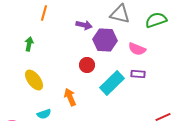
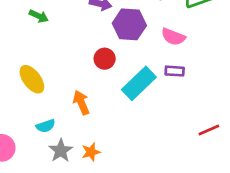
green arrow: (29, 44) -> (39, 16), moved, turned 104

